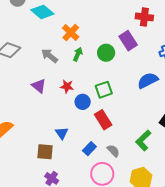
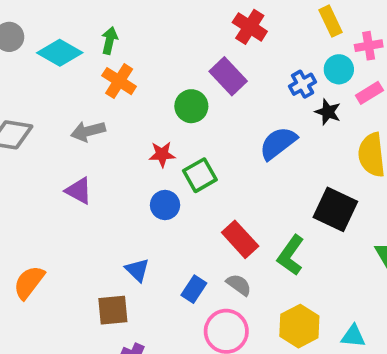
red cross: (144, 17) -> (250, 27), turned 36
green arrow: (78, 54) -> (110, 40), moved
gray arrow: (50, 56) -> (88, 131), turned -42
red star: (67, 86) -> (162, 154), moved
red rectangle: (103, 120) -> (240, 239), moved

